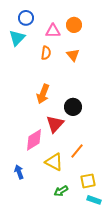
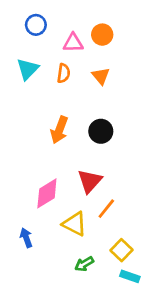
cyan triangle: (17, 38) -> (28, 69), moved
black circle: (73, 107) -> (101, 131), moved
red triangle: (55, 124) -> (90, 181), moved
yellow square: (88, 181) -> (122, 250), turned -35

